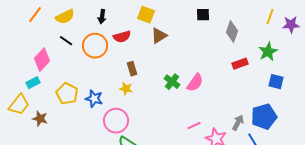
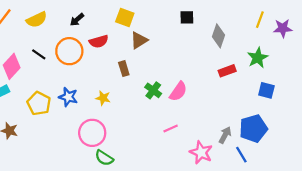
black arrow: (102, 17) -> (77, 20), turned 40
black line: (66, 41) -> (39, 54), moved
brown rectangle: (132, 69) -> (124, 69), moved
blue star: (94, 99) -> (68, 97), moved
pink line: (194, 126) -> (171, 128), moved

